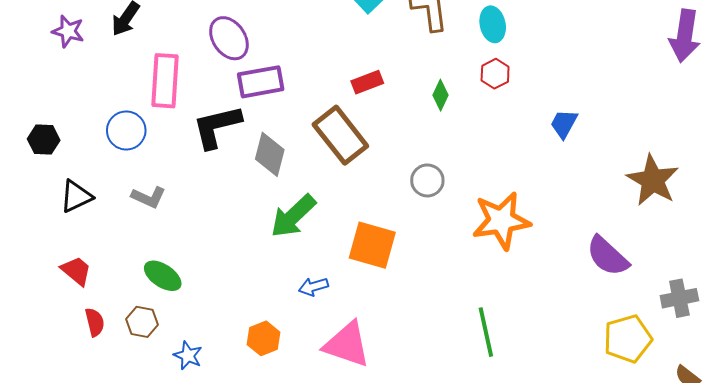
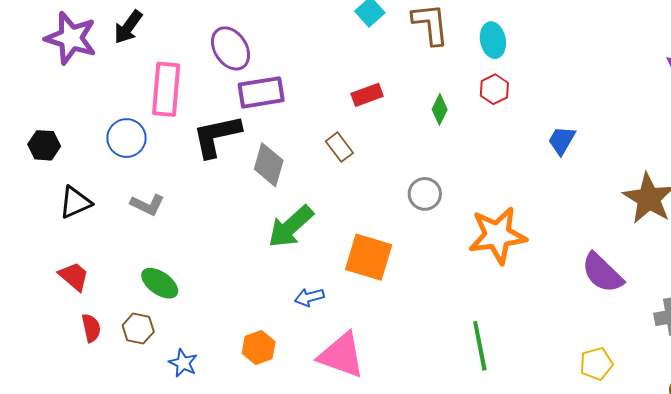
purple star: (68, 31) -> (71, 38), size x1.6
brown rectangle: (340, 135) -> (339, 147), size x0.5
yellow pentagon: (628, 339) -> (596, 364), moved, size x0.7

